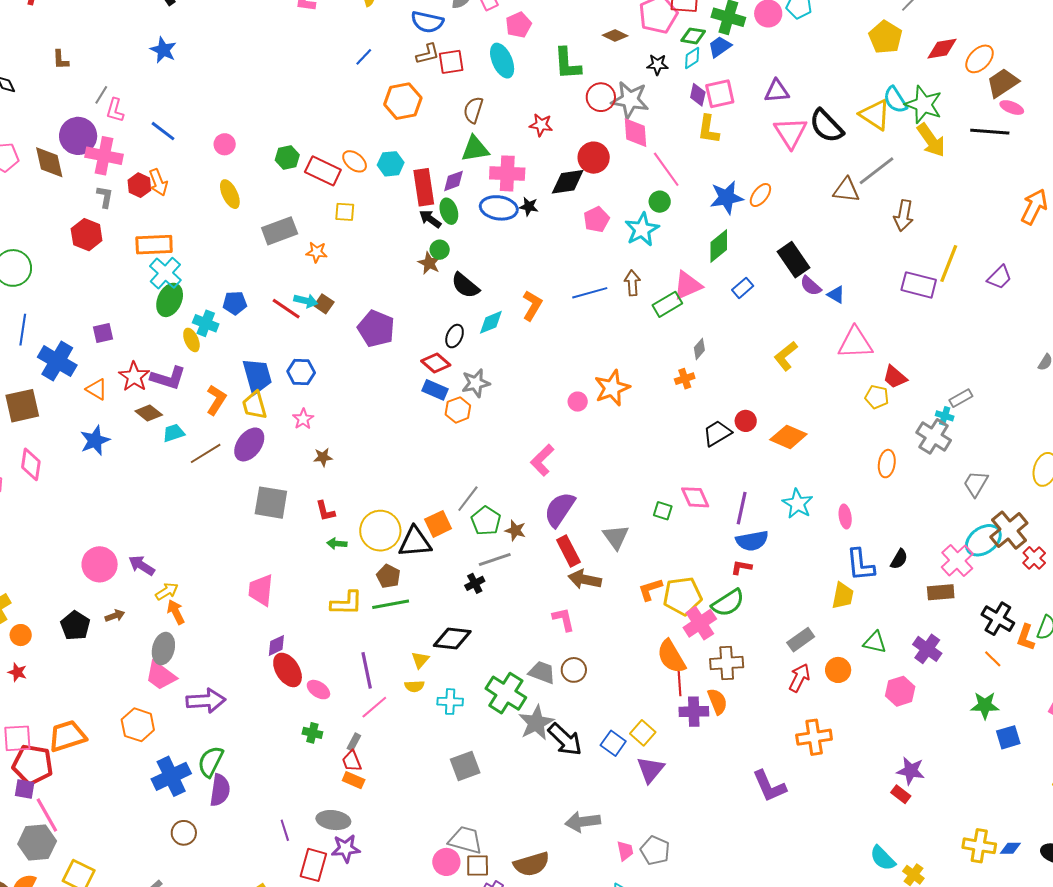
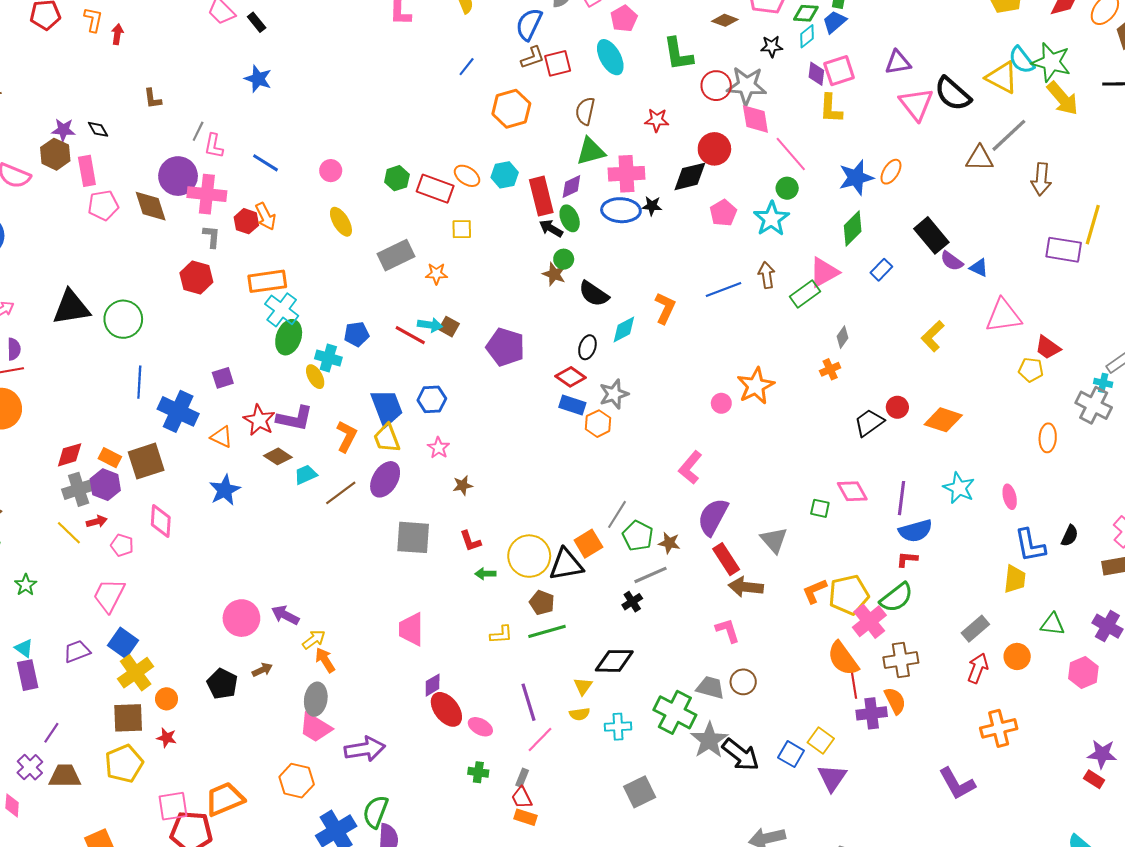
blue semicircle: (427, 22) -> (529, 24), turned 108
yellow L-shape: (347, 603) -> (501, 635), size x0.7

